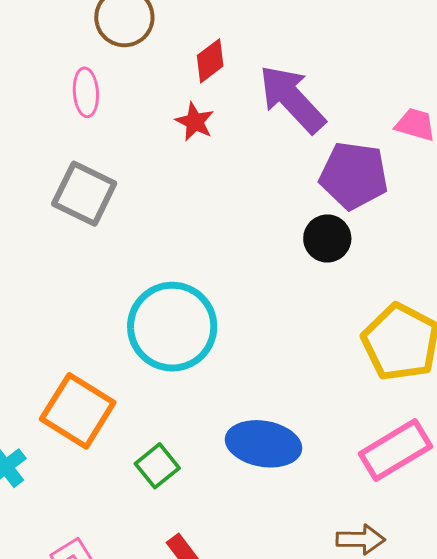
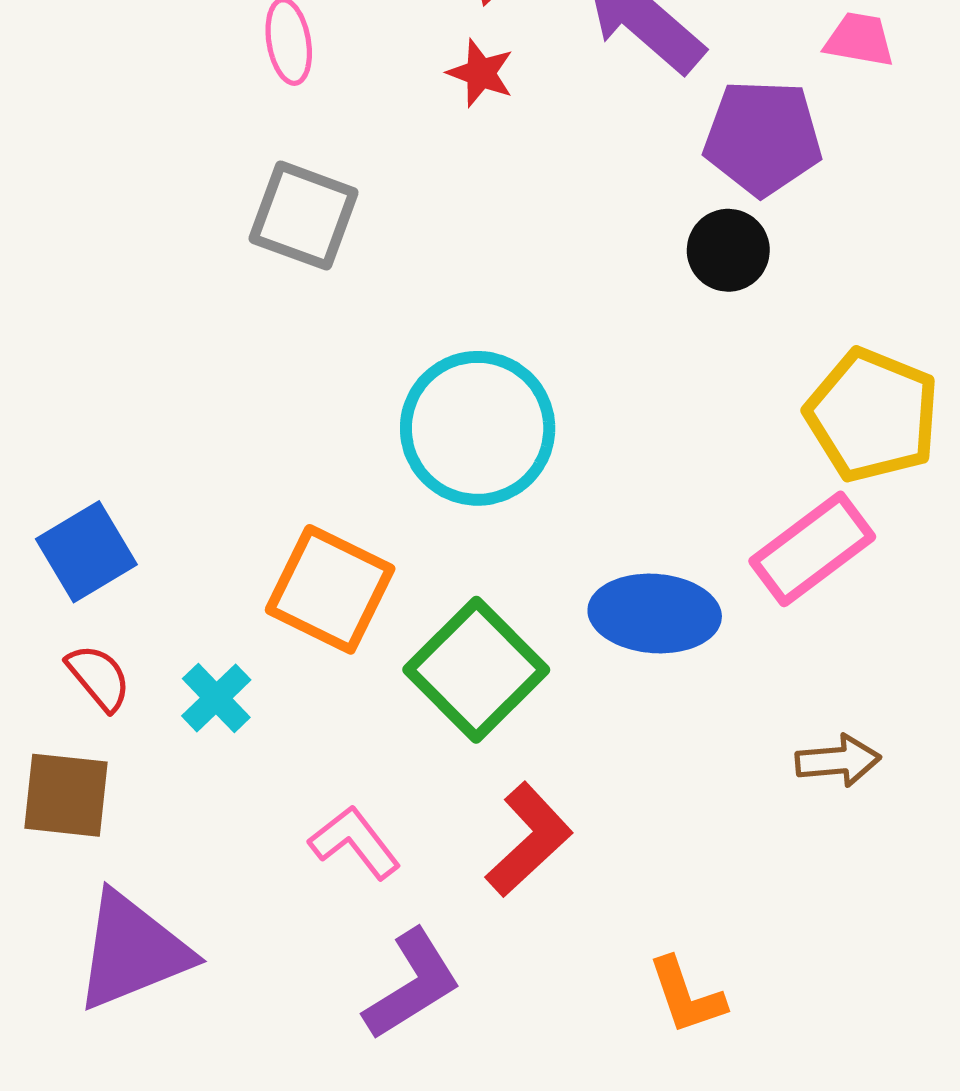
pink rectangle: (395, 450) -> (812, 549), moved
green square: (157, 466) -> (476, 670), size x1.8

